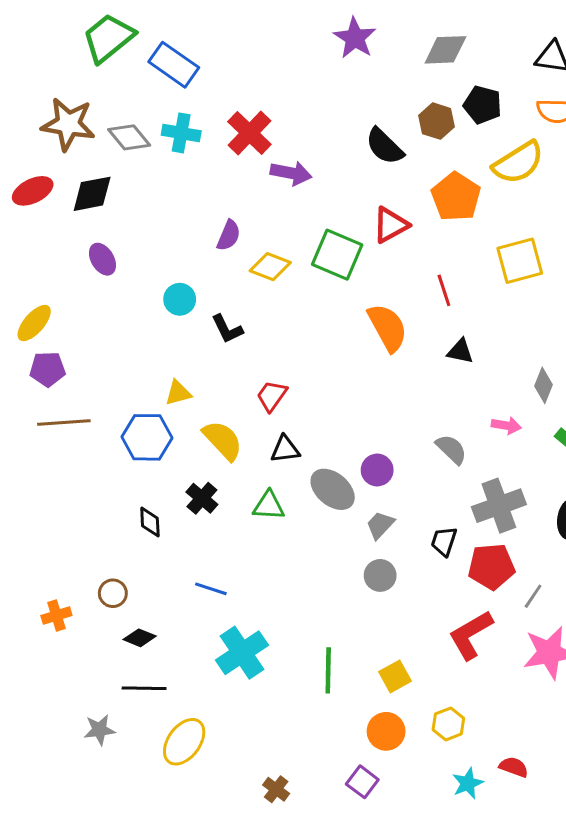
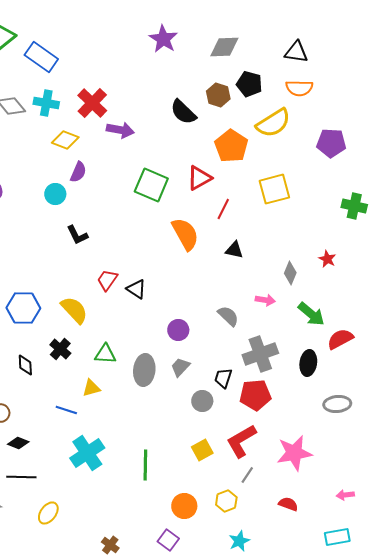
red triangle: (390, 225) -> (199, 178), moved
yellow diamond: (270, 267) -> (65, 140), moved
red line: (444, 290) -> (223, 209), turned 45
cyan circle: (180, 299) -> (55, 194), moved
yellow triangle: (178, 393) -> (91, 388), moved
black triangle: (285, 449) -> (136, 289), moved, turned 40
gray ellipse: (333, 489) -> (144, 370), moved, turned 56
gray circle: (380, 575) -> (202, 401), moved
gray line: (533, 596) -> (247, 475), moved
yellow square: (395, 676) -> (202, 450), moved
yellow ellipse: (184, 742) -> (48, 513), size x0.7
red semicircle: (514, 767) -> (288, 504), moved

